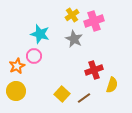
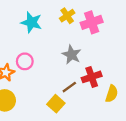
cyan star: (40, 34) -> (31, 22), moved
gray star: (74, 39) -> (72, 55), moved
brown line: (84, 98) -> (69, 87), moved

